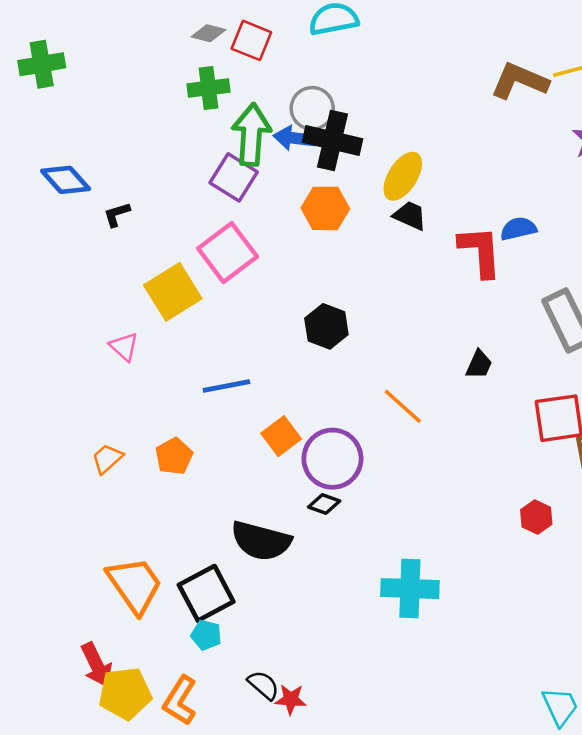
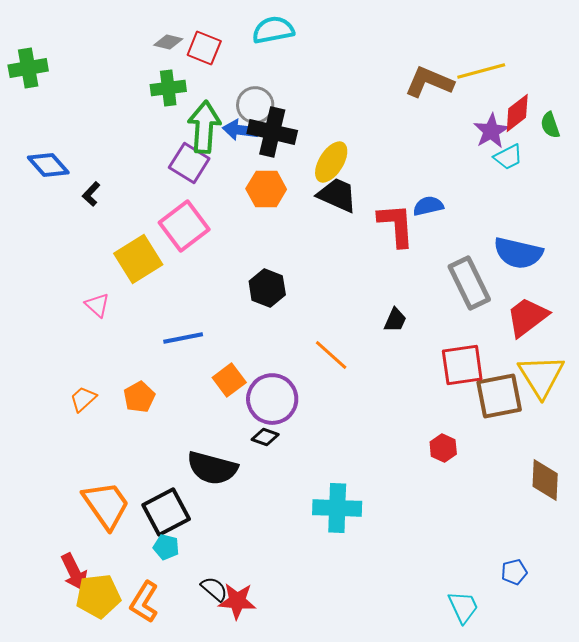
black L-shape: (117, 214) -> (91, 194), turned -30
black trapezoid: (410, 216) -> (337, 195), size x1.4
red star: (291, 699) -> (237, 601), size x1.4

